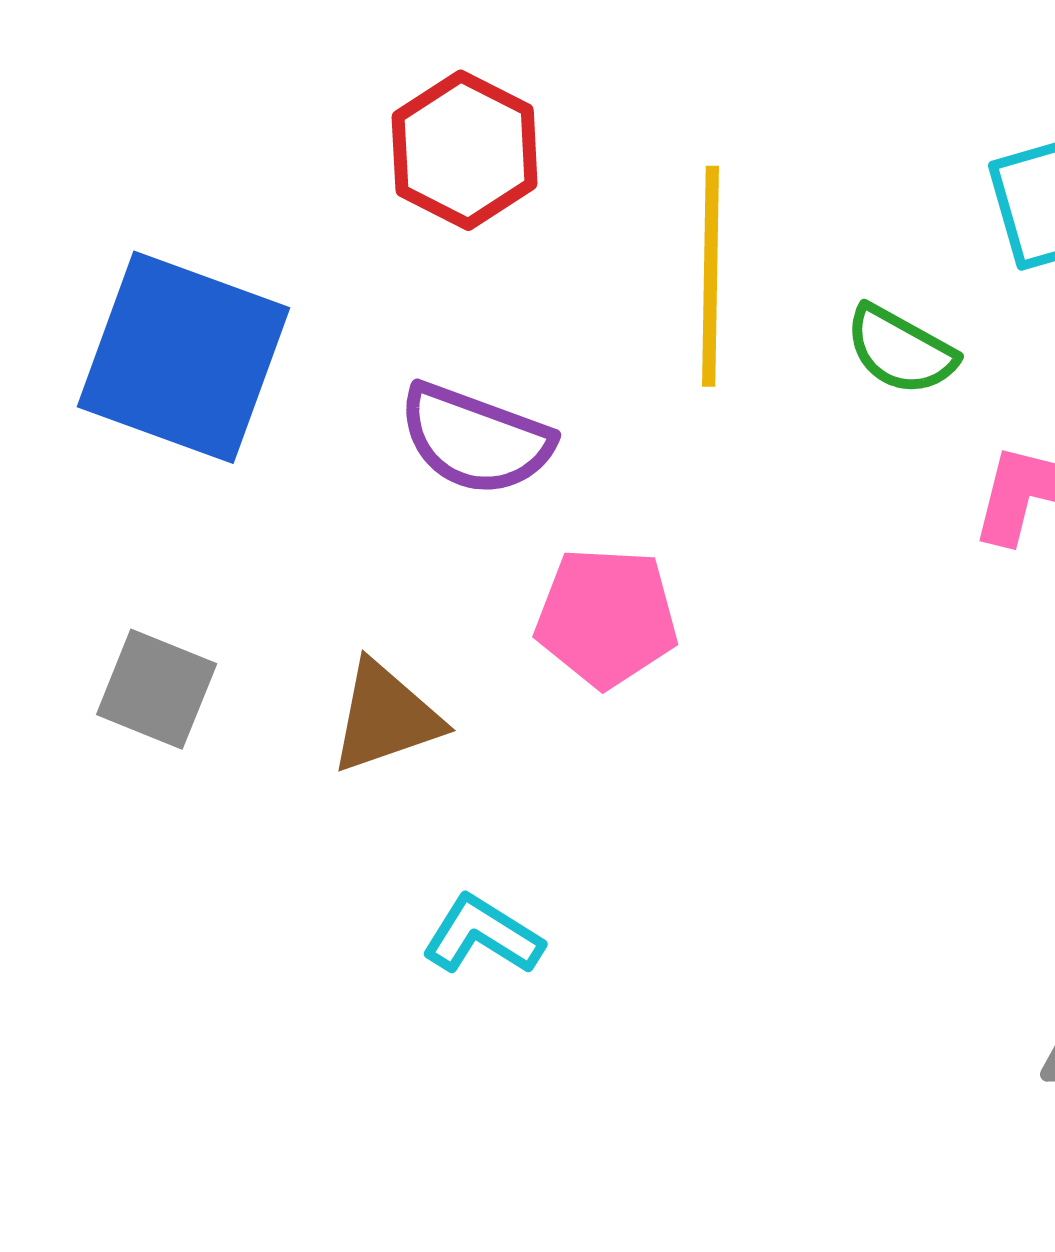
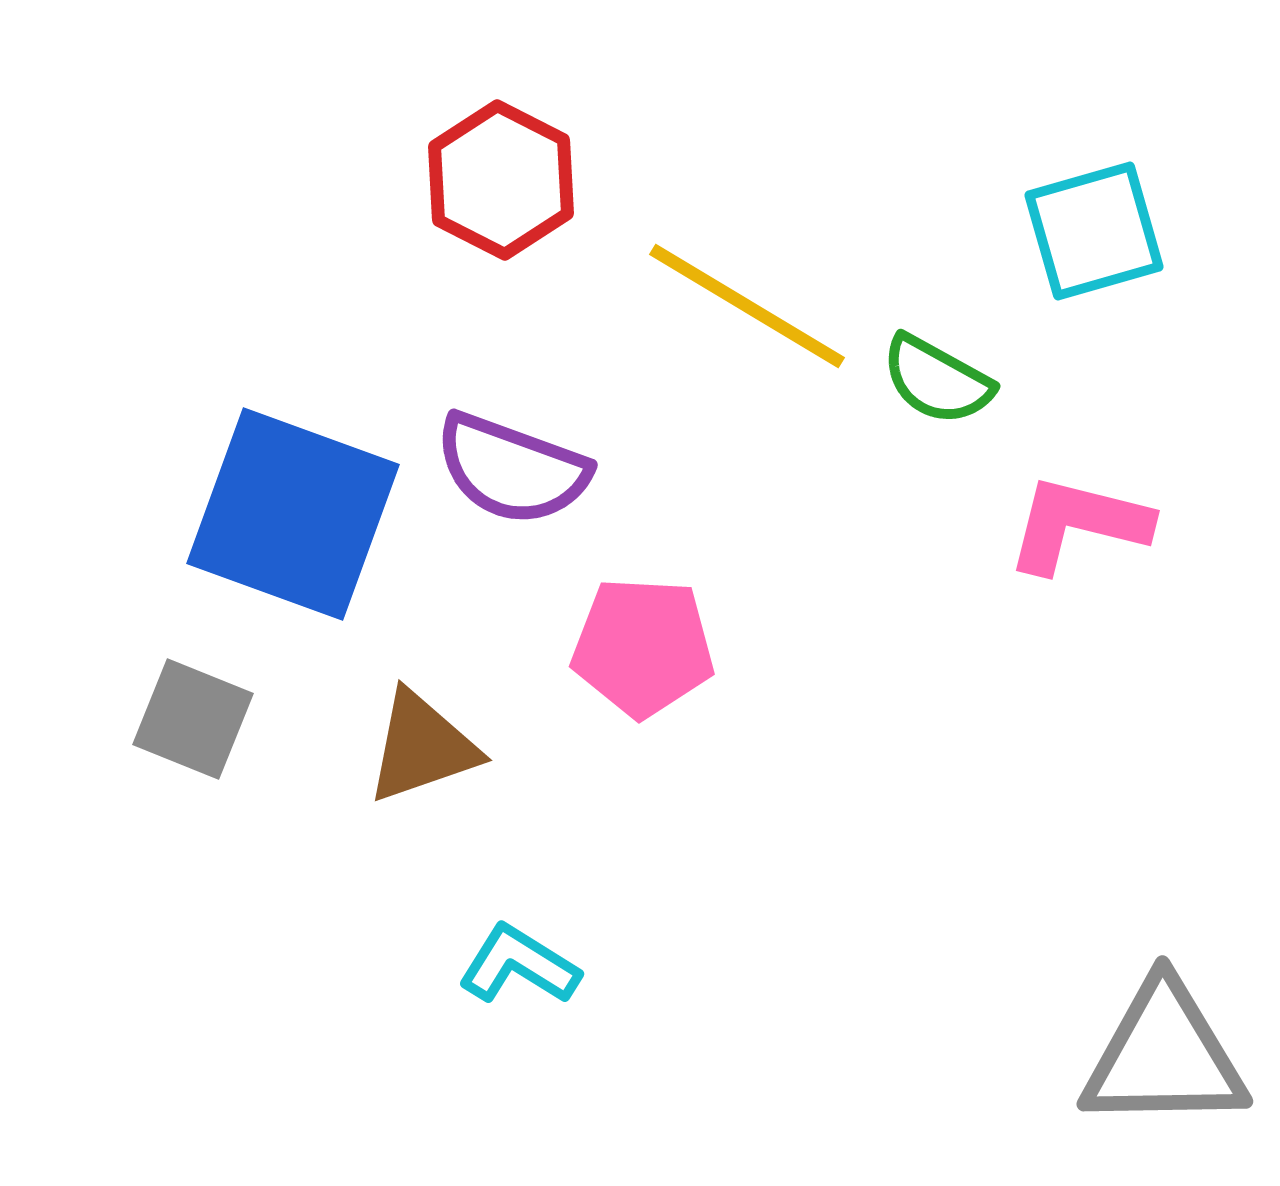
yellow line: (711, 276) -> (747, 306), turned -60
blue square: (184, 357) -> (293, 514), moved

